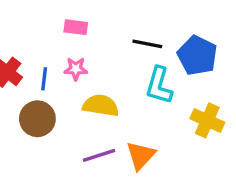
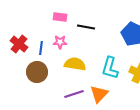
black line: (147, 44) -> (86, 27), moved
cyan L-shape: (159, 85) -> (110, 68), moved

